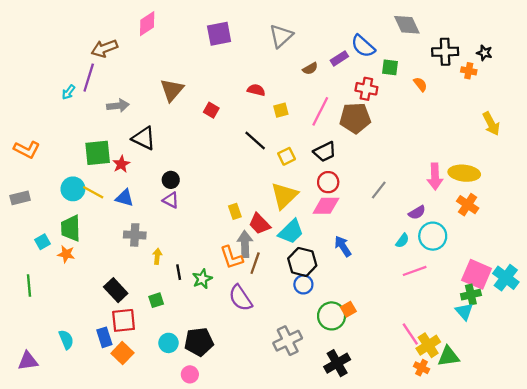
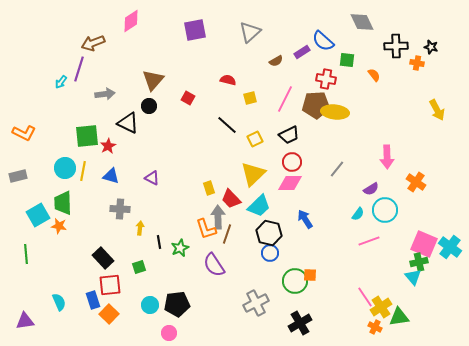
yellow ellipse: (464, 173) -> (335, 112), moved
black circle: (171, 180) -> (149, 106), moved
yellow line: (93, 192) -> (83, 171), turned 72
cyan square: (43, 242) -> (38, 215), size x1.6
orange square: (348, 309) -> (310, 275), turned 32

